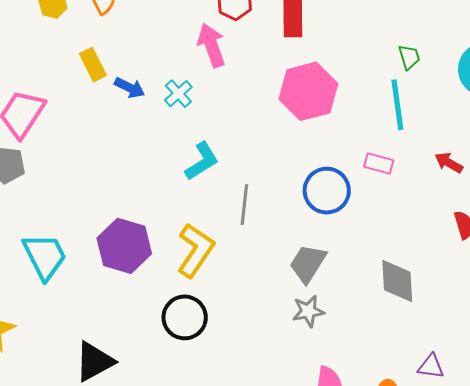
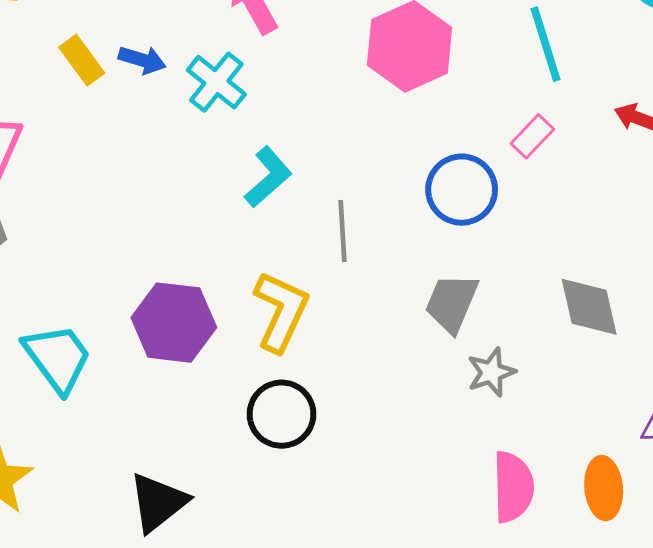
blue arrow: (130, 88) -> (142, 60), moved
cyan cross: (178, 94) -> (216, 82), size x1.4
pink rectangle: (379, 164) -> (532, 136), turned -52
gray star: (308, 311) -> (491, 372), moved

